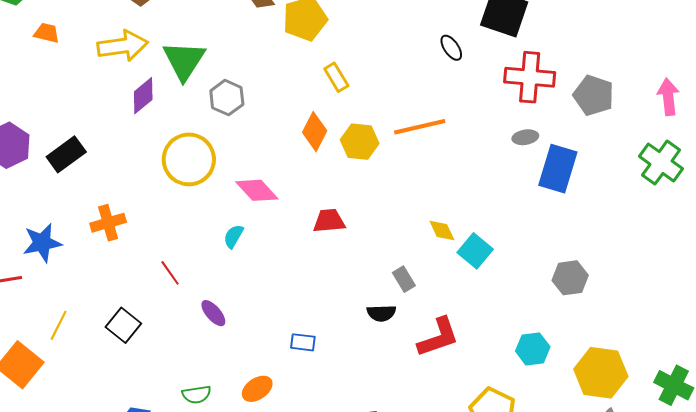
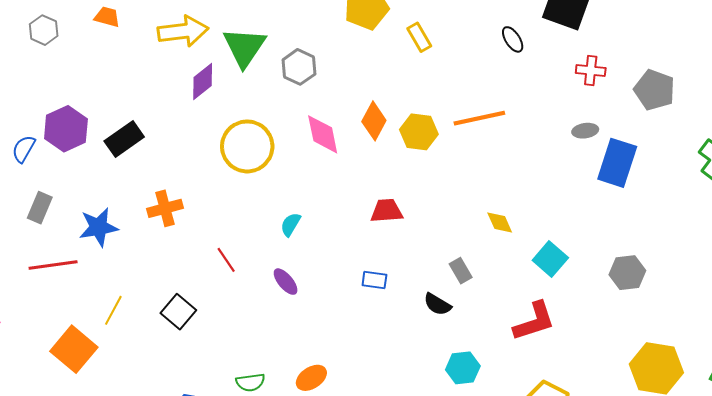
yellow rectangle: (336, 77) -> (419, 37), moved
red cross: (530, 77) -> (591, 71), size x0.6
gray hexagon: (227, 98) -> (299, 67), moved
pink diamond: (257, 190) -> (323, 134), moved, turned 30
cyan square: (475, 251) -> (550, 259), moved
purple ellipse: (213, 313) -> (286, 282), moved
black semicircle: (381, 313) -> (437, 304), turned 32
red L-shape: (438, 337) -> (534, 321), moved
blue rectangle: (303, 342) -> (374, 280), moved
cyan hexagon: (533, 349) -> (463, 368), moved

